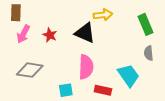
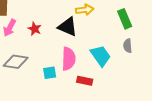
cyan trapezoid: (128, 75) -> (101, 56), moved
cyan square: (66, 90) -> (50, 73), moved

